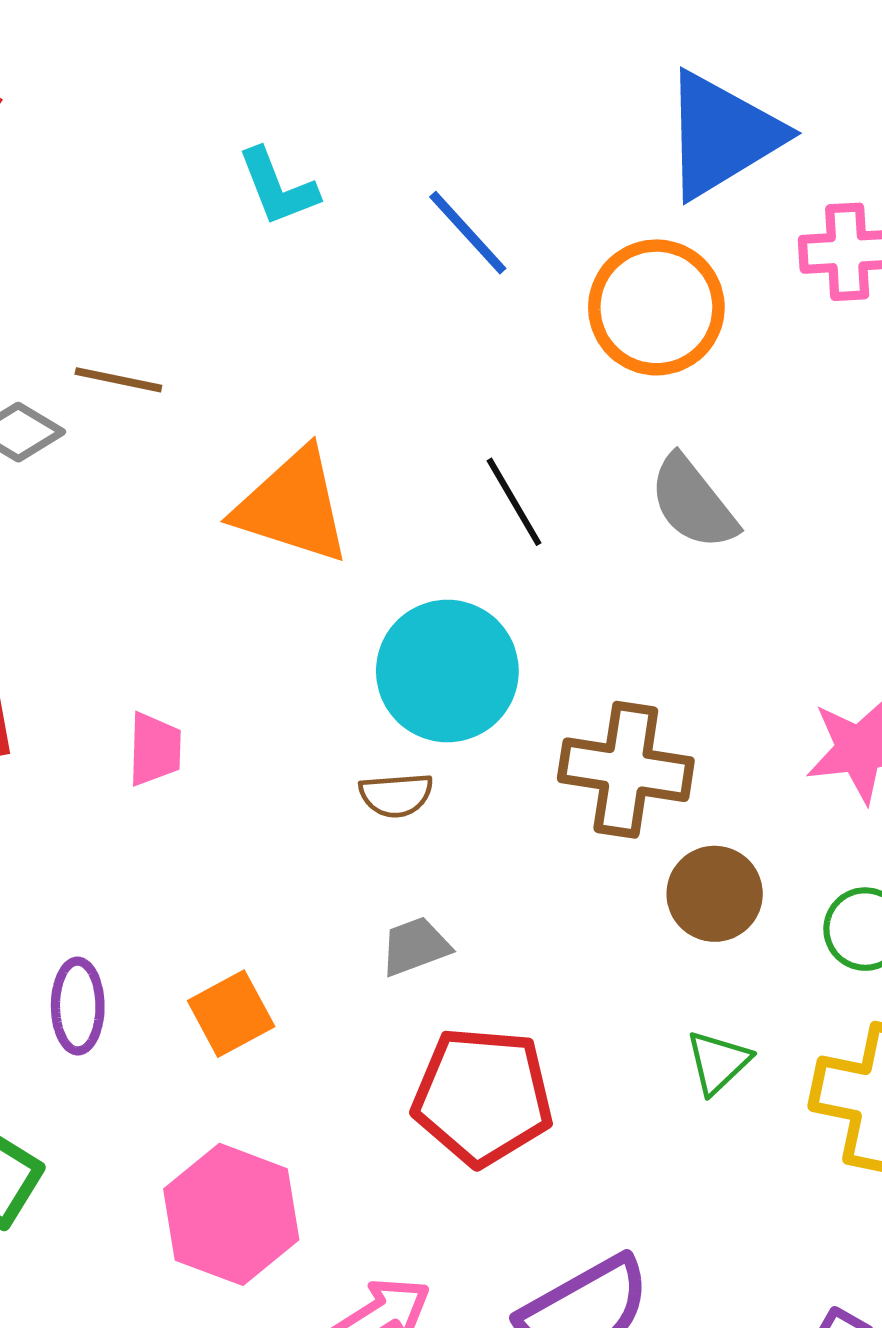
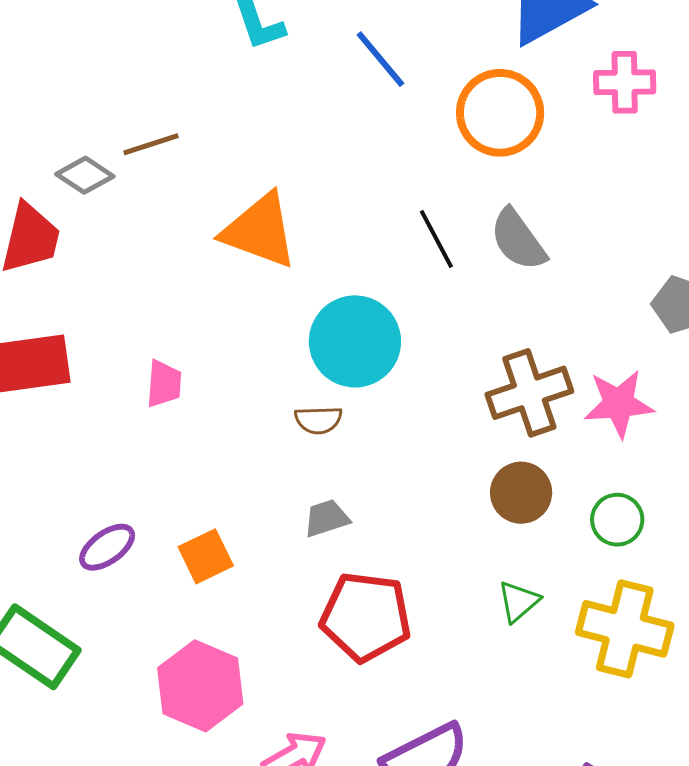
brown line: (118, 380) -> (151, 144), turned -32
black line: (514, 502) -> (436, 239), moved
brown cross: (626, 770) -> (529, 393), moved, turned -30
purple ellipse: (78, 1006) -> (107, 547), turned 52

